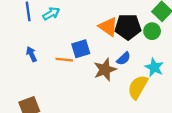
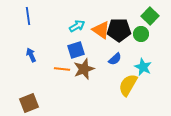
cyan arrow: (51, 14) -> (77, 26), moved
orange line: (64, 60) -> (62, 69), moved
brown star: (105, 70) -> (84, 69), moved

